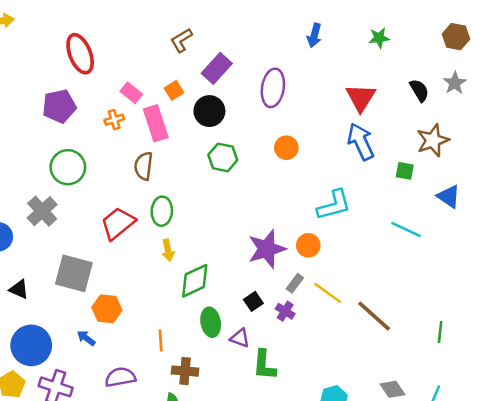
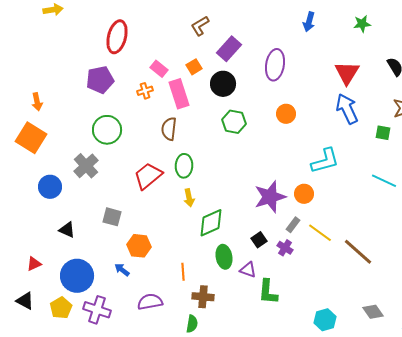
red ellipse: (80, 54) -> (117, 37), turned 36
gray square: (74, 273) -> (112, 217), size x0.6

